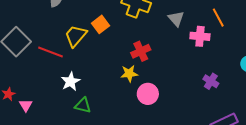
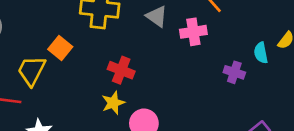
red cross: (141, 51) -> (121, 70), turned -30
purple cross: (211, 81) -> (234, 72), moved

